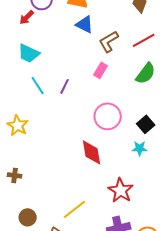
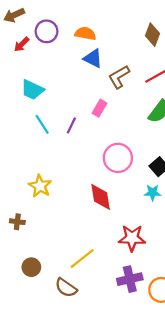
red arrow: (27, 17) -> (22, 44), moved
pink rectangle: (101, 70) -> (100, 108), moved
yellow star: (18, 125) -> (40, 186), moved
red star: (121, 190) -> (132, 238), turned -30

